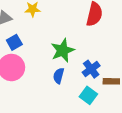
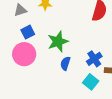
green star: (63, 50) -> (58, 42), moved

